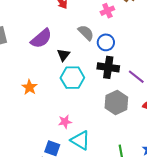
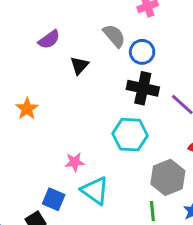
purple semicircle: (41, 38) -> (49, 39), size x0.7
cyan hexagon: (72, 78) -> (130, 135), moved
gray hexagon: (116, 103) -> (168, 177), moved

